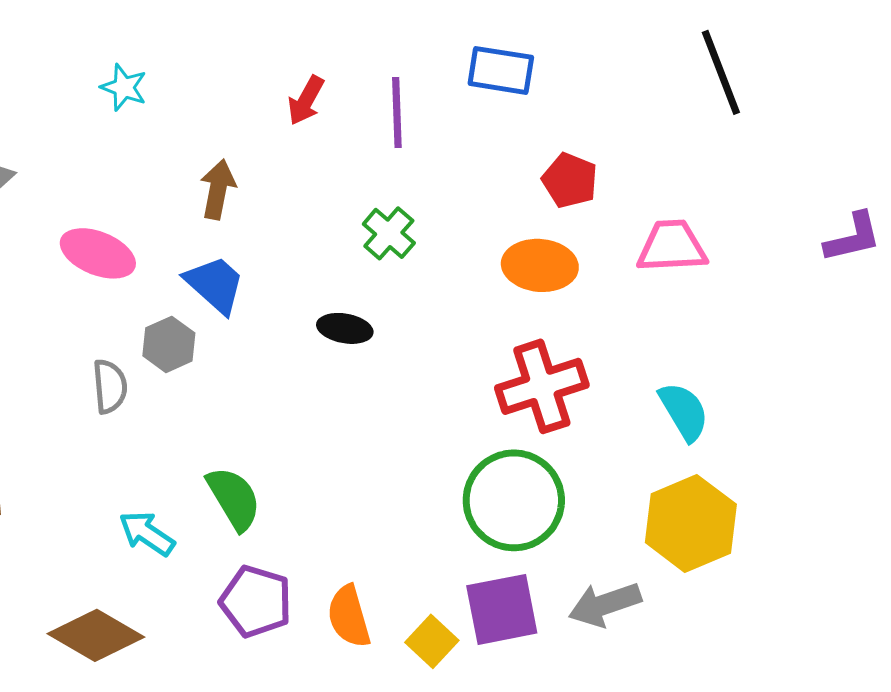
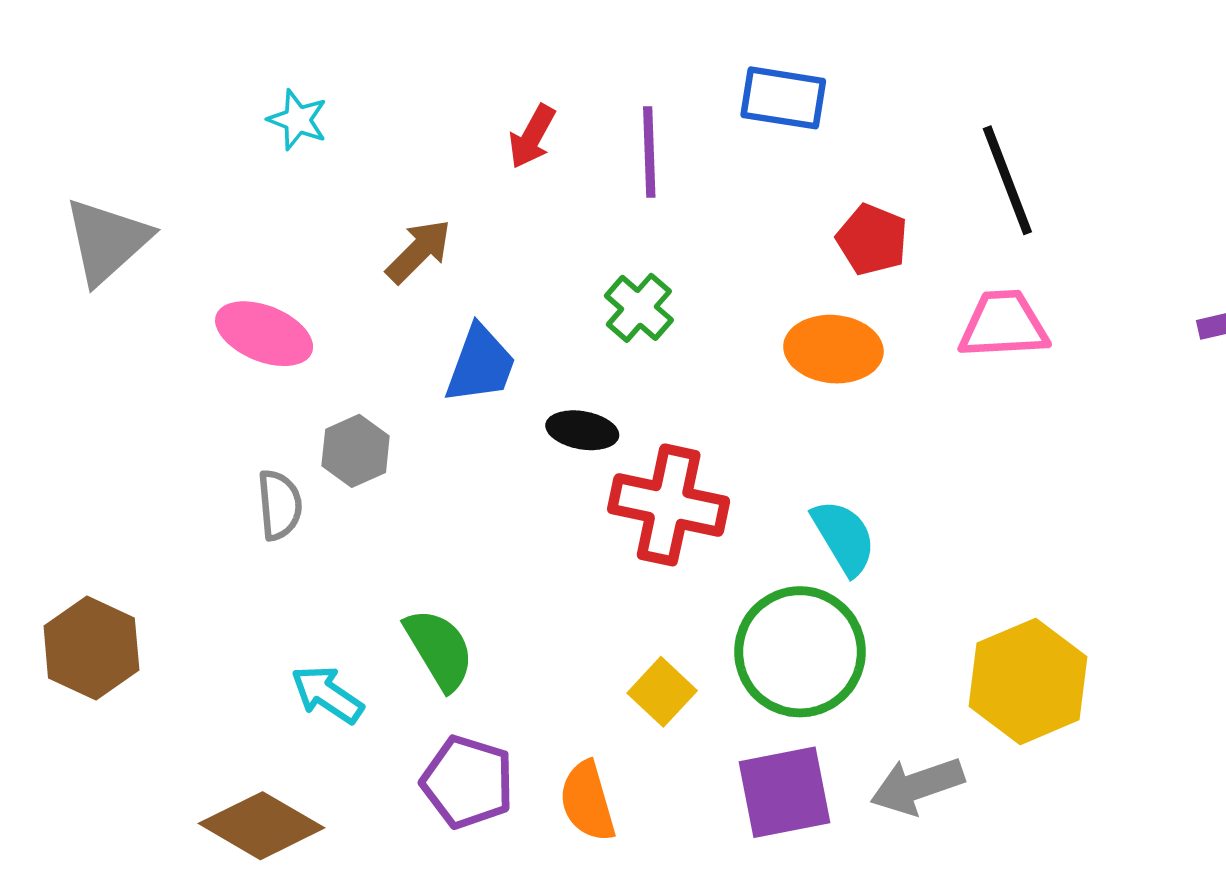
black line: (721, 72) -> (1007, 180), moved
brown arrow: (218, 189) -> (419, 251), turned 34
blue trapezoid: (215, 284) -> (480, 365), moved, turned 68
red cross: (542, 386) -> (669, 505), moved, turned 30
cyan semicircle: (684, 411) -> (844, 537), moved
yellow square: (432, 641) -> (662, 692), moved

